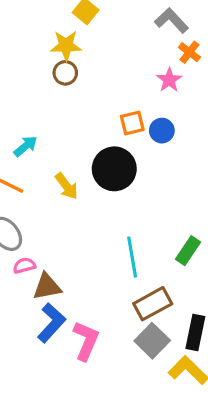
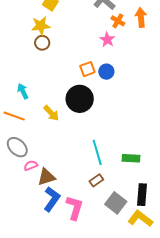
cyan arrow: (26, 146) -> (23, 91), turned -70
green rectangle: (188, 251) -> (131, 158), moved, turned 66
brown rectangle: (153, 304) -> (96, 180), moved, size x0.6

